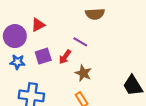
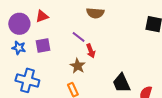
red arrow: (65, 57) -> (91, 51), moved, turned -64

